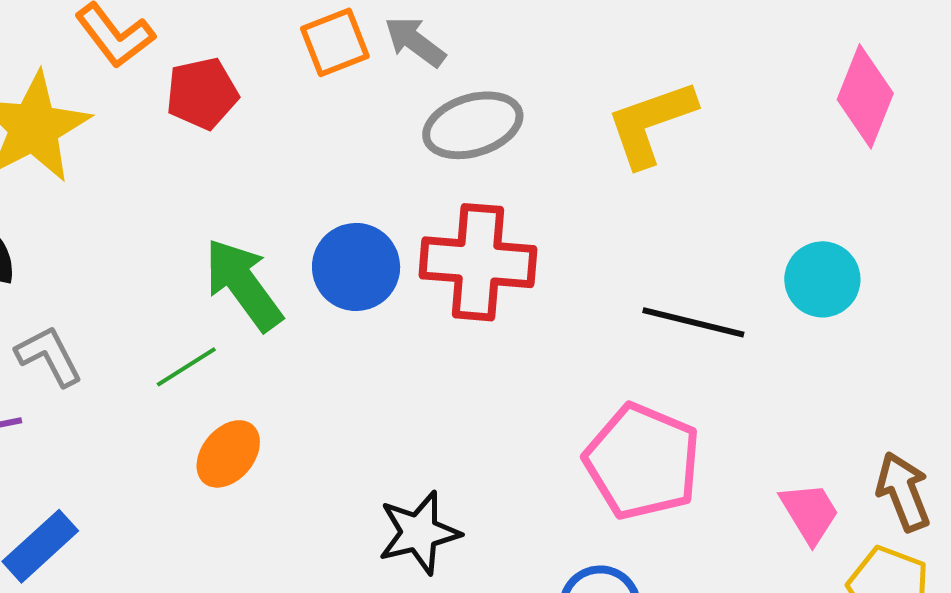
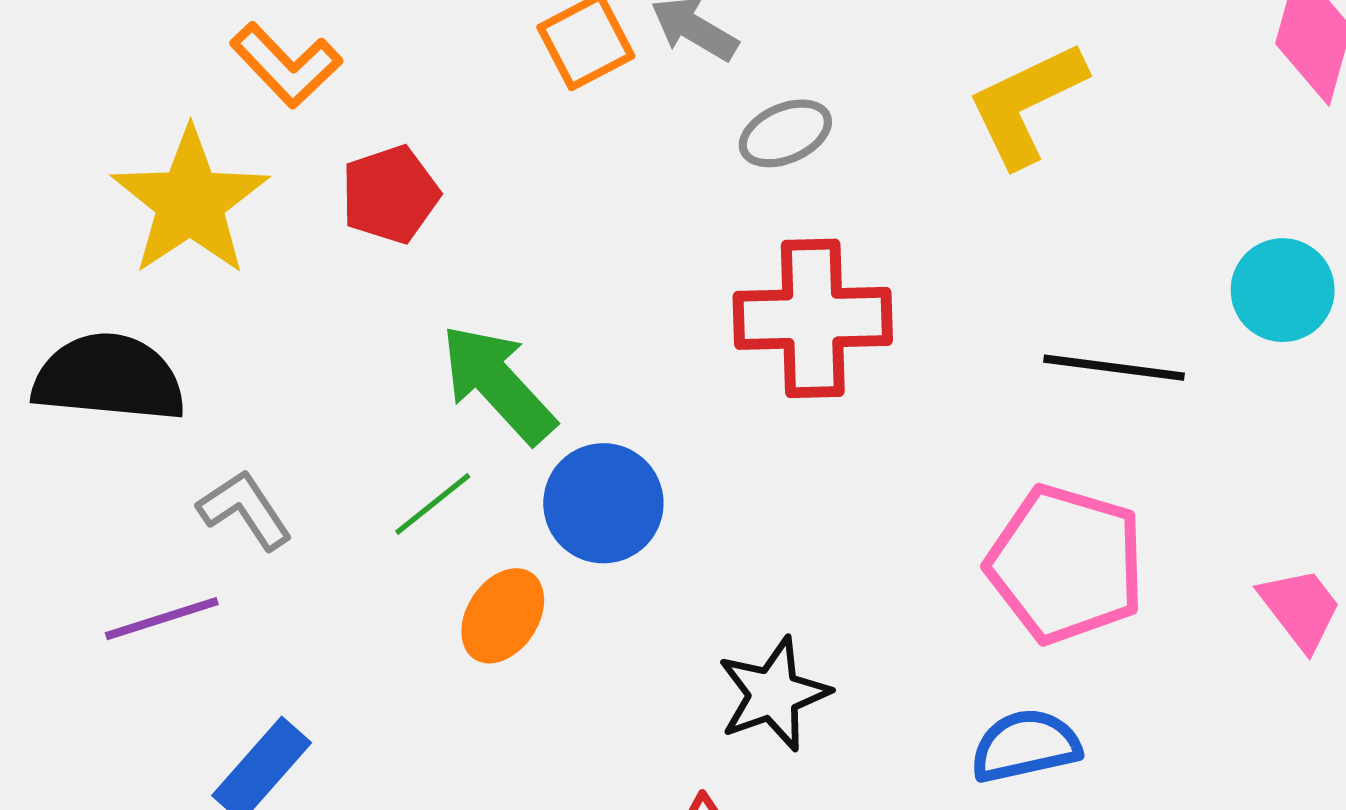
red pentagon: (202, 93) -> (390, 194), moved
gray ellipse: (473, 125) -> (785, 133), size x0.7
blue circle: (356, 267) -> (603, 503), moved

